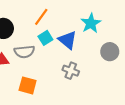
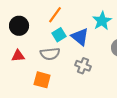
gray semicircle: (24, 52) -> (50, 54), moved

